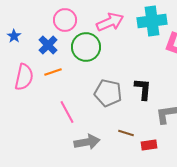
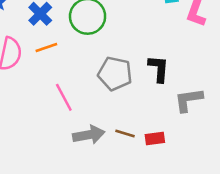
brown line: (126, 133) -> (125, 134), moved
red rectangle: (149, 145) -> (155, 139), moved

